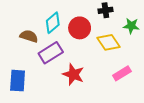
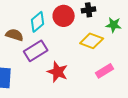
red circle: (80, 28) -> (64, 16), moved
yellow diamond: (109, 42) -> (92, 41), turned -35

